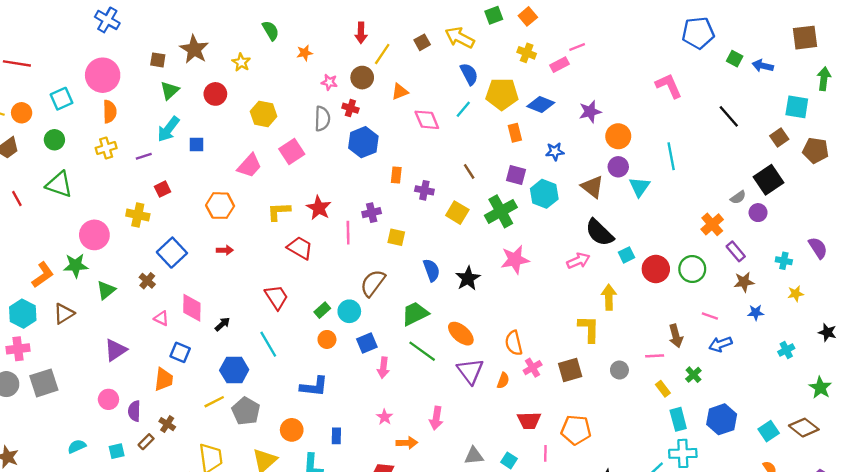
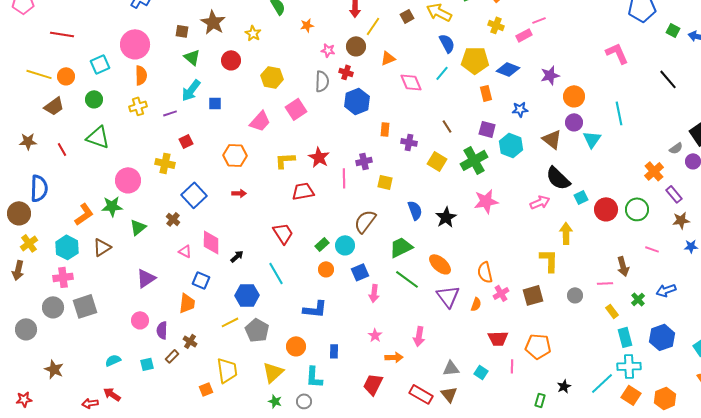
green triangle: (170, 90) -> (192, 57), turned -36
red trapezoid: (300, 248) -> (303, 191), turned -40
blue arrow: (720, 344) -> (666, 290), moved

